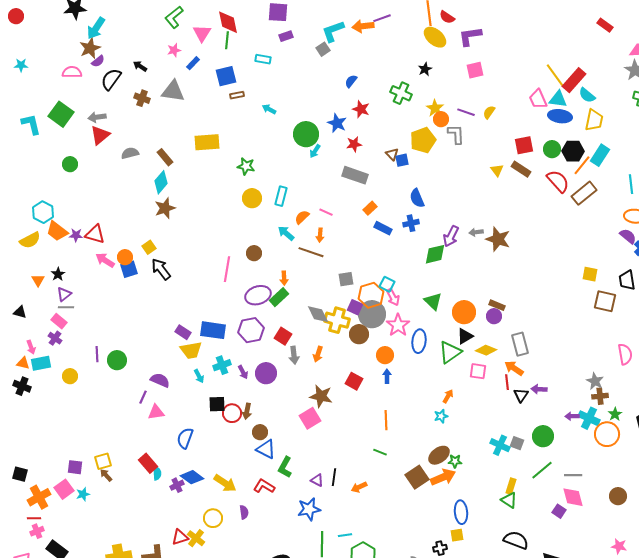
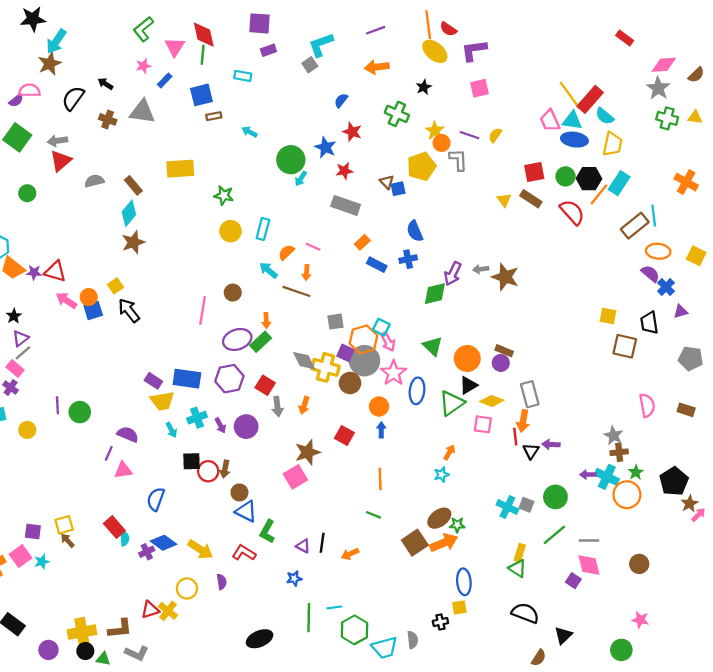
orange arrow: (363, 26) -> (377, 67), moved
purple semicircle: (98, 61) -> (16, 100), moved
brown rectangle: (584, 193) -> (635, 226), moved
gray line: (66, 307) -> (23, 353), turned -42
orange arrow: (514, 368) -> (523, 421), turned -114
brown star: (321, 396) -> (308, 452), turned -30
blue star: (309, 509) -> (294, 578), size x0.6

